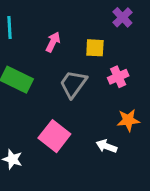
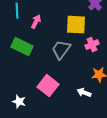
pink arrow: (53, 42) -> (36, 22), moved
yellow square: (95, 48) -> (76, 25), size x1.5

